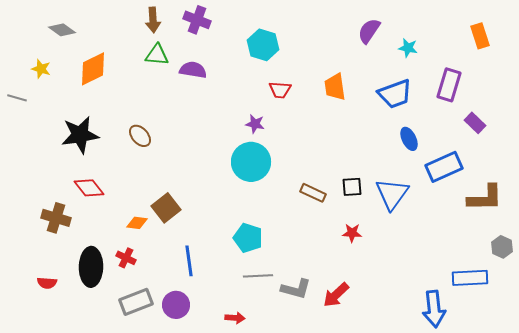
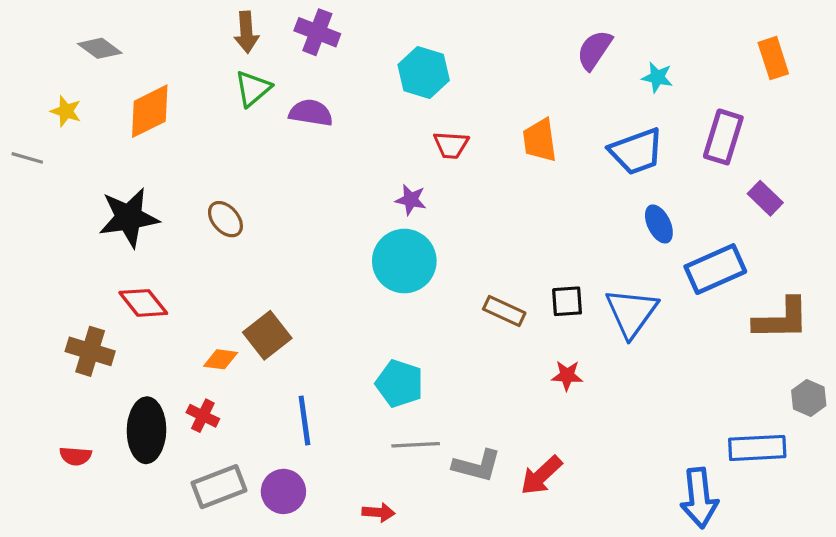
green triangle: (157, 55) -> (253, 89), turned -45

